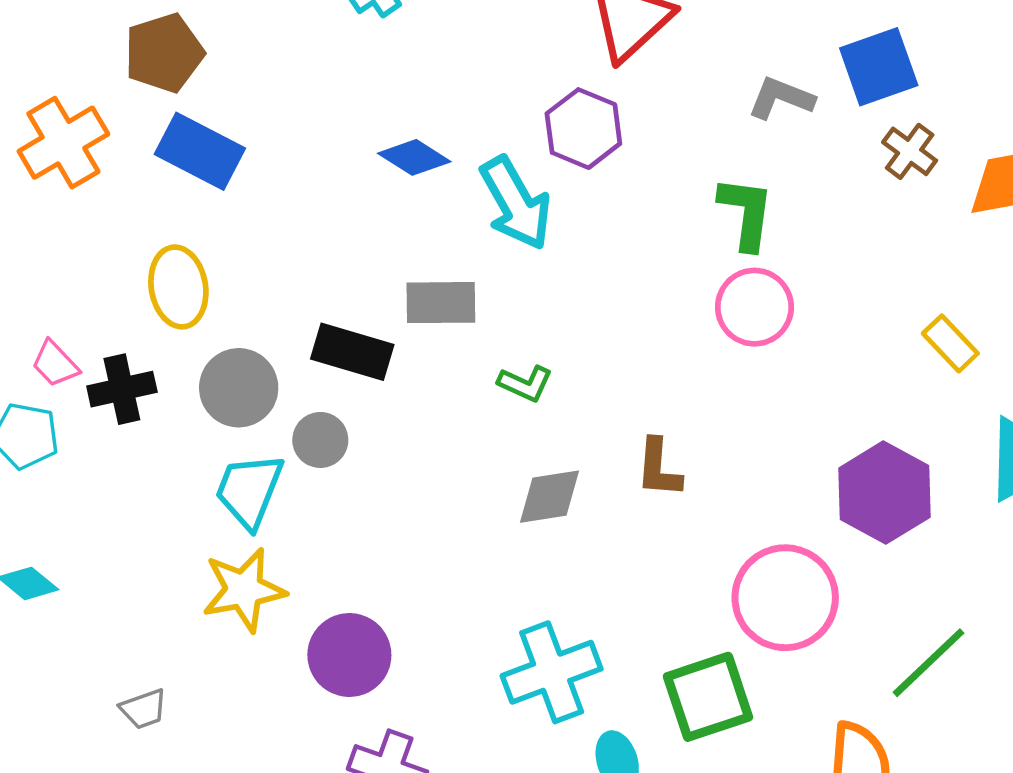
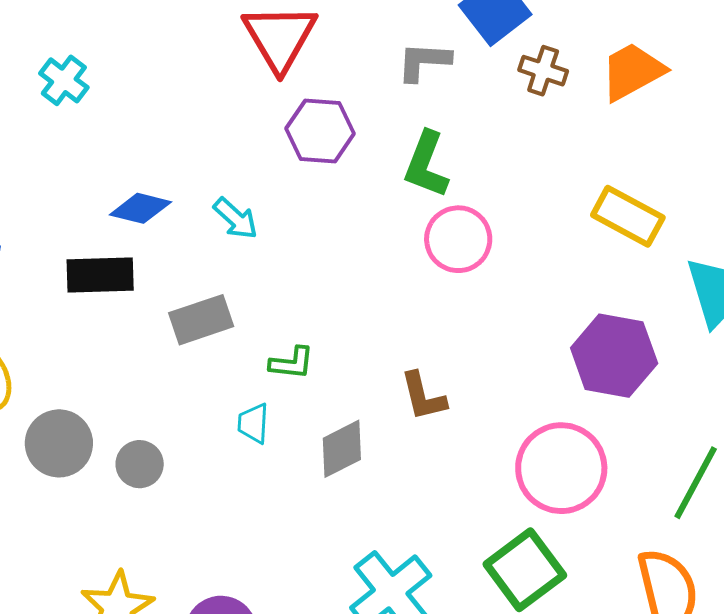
purple hexagon: (583, 129) -> (320, 131), moved
cyan arrow: (516, 203) -> (236, 218), size x0.6
green L-shape: (746, 213) -> (426, 165), turned -148
yellow rectangle: (950, 343) -> (628, 216), size x1.4
black rectangle: (352, 352) -> (100, 275), moved
cyan trapezoid: (249, 491) -> (253, 423), moved, size x0.6

